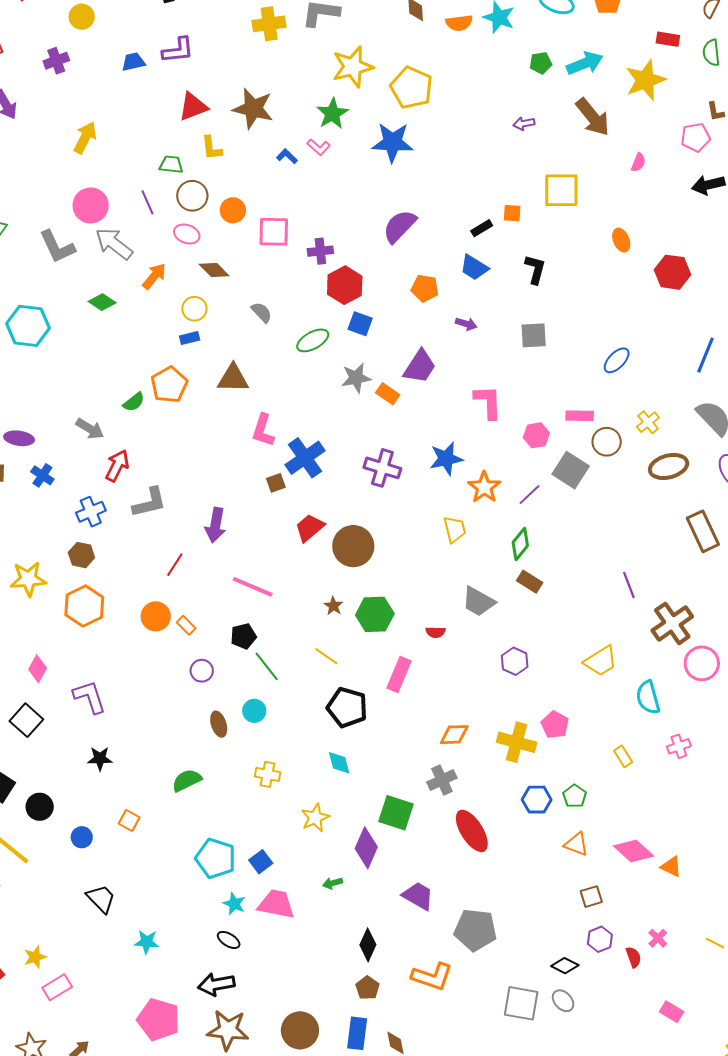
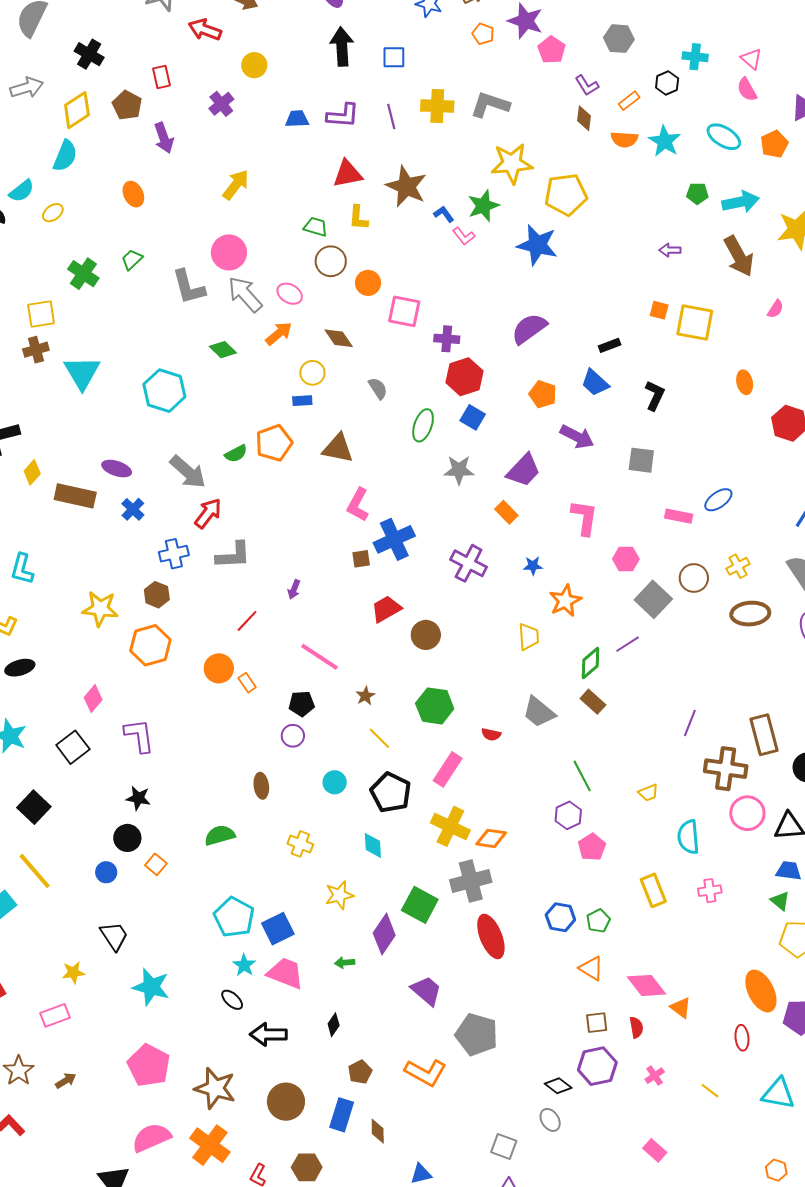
purple cross: (56, 61) -> (221, 104), turned -30
yellow pentagon: (411, 88) -> (566, 195), turned 30
blue L-shape: (287, 156) -> (444, 214), moved
purple line: (148, 202) -> (391, 116), moved
orange square: (512, 213) -> (659, 310), moved
pink ellipse: (187, 234) -> (290, 294), moved
purple arrow: (466, 324) -> (577, 437), size x1.6
cyan hexagon: (28, 326) -> (164, 391), moved
green ellipse: (313, 340) -> (423, 425), turned -52
orange rectangle: (388, 394) -> (506, 512), moved
pink rectangle: (580, 416) -> (679, 516), moved
gray arrow: (90, 429) -> (188, 472), size x1.4
blue star: (446, 459) -> (533, 566), size x0.6
purple line: (529, 495) -> (628, 644), moved
purple arrow: (215, 525) -> (294, 589), size x0.6
brown rectangle: (703, 531) -> (764, 735), moved
brown circle: (353, 546) -> (426, 635), size x0.7
purple line: (629, 585) -> (690, 723), turned 32
brown star: (333, 606) -> (365, 696), moved
brown cross: (672, 623) -> (726, 769), turned 33
purple hexagon: (515, 661) -> (568, 815), moved
yellow trapezoid: (601, 661) -> (648, 793), size x0.6
green line: (267, 666) -> (582, 776), moved
purple circle: (202, 671) -> (293, 736), moved
cyan circle: (254, 711) -> (335, 782), moved
yellow cross: (517, 742) -> (450, 826), moved
yellow rectangle: (623, 756) -> (653, 890), size x1.5
gray cross: (442, 780) -> (471, 881), size x1.4
black circle: (40, 807) -> (127, 838), moved
blue square: (261, 862) -> (278, 929), size x1.4
purple hexagon: (600, 939) -> (597, 1066), size x1.5
cyan star: (147, 942) -> (151, 987), size x1.5
black diamond: (368, 945) -> (334, 1025), moved, size x0.7
yellow star: (35, 957) -> (73, 973), moved
red semicircle: (634, 957) -> (636, 1027), moved
black arrow: (216, 984) -> (268, 1034), moved
gray square: (521, 1003) -> (504, 1147), moved, size x0.7

